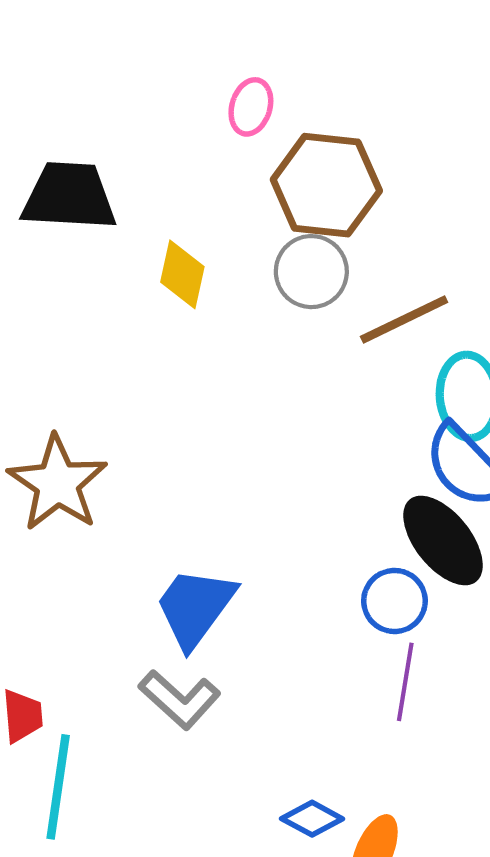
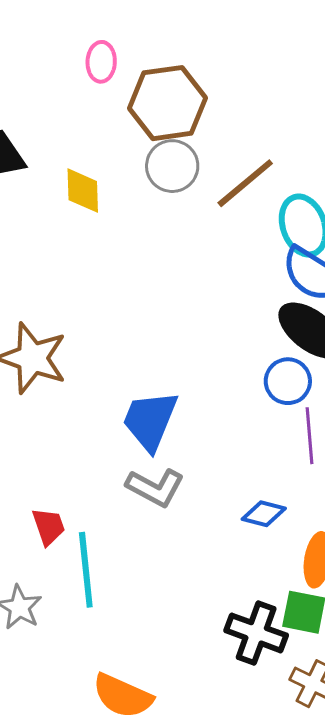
blue diamond: (312, 819) -> (264, 514), moved

